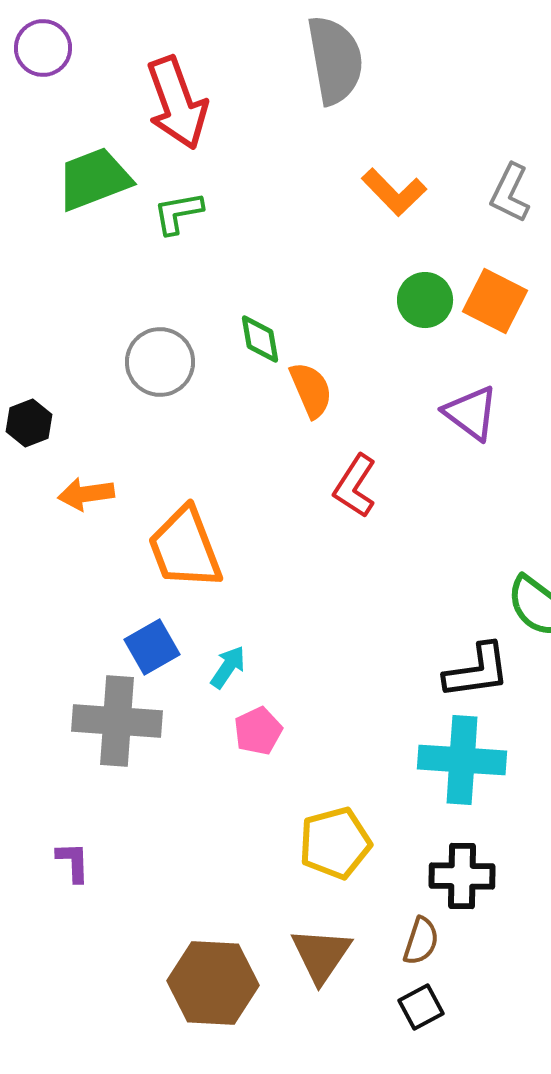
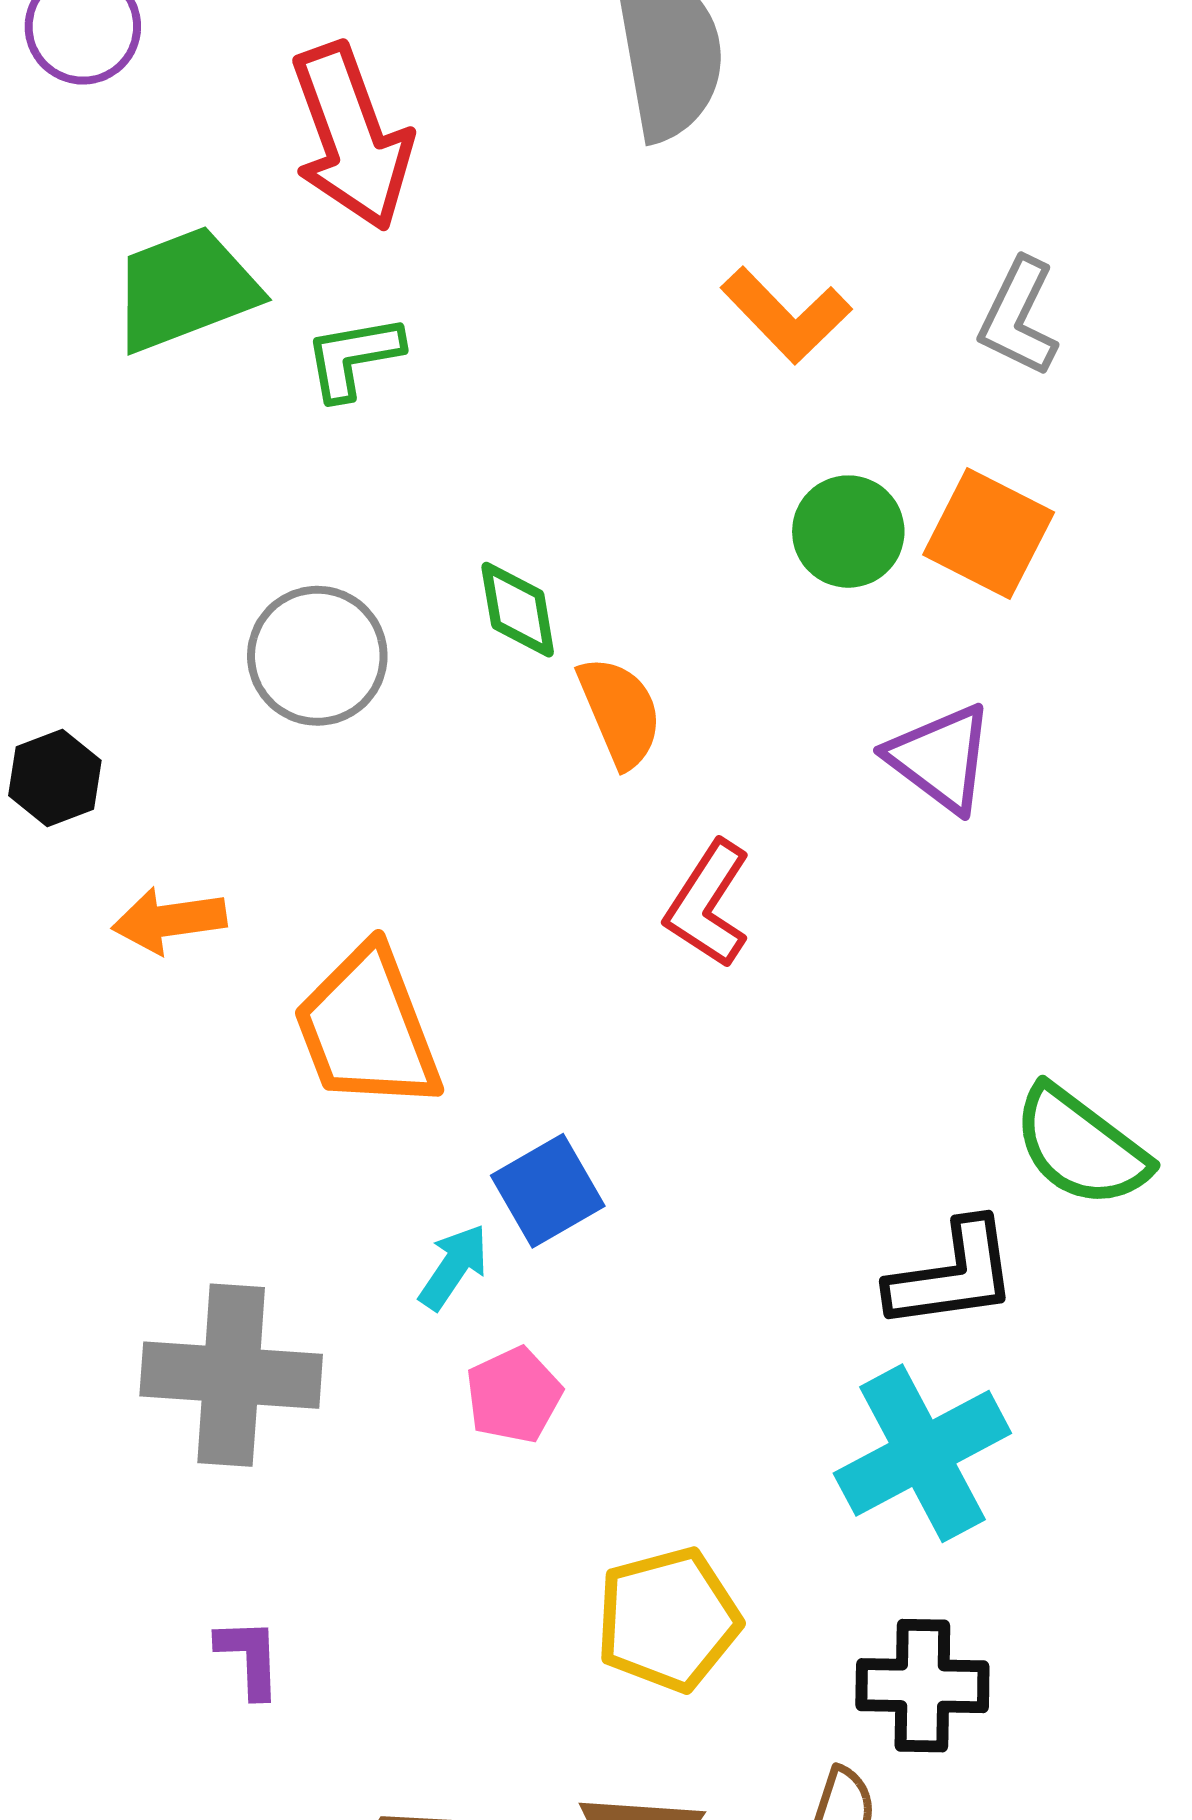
blue square: (152, 647) -> (548, 1191), moved
cyan cross: (462, 760) -> (922, 1453), turned -32
purple L-shape: (73, 862) -> (249, 1658), moved

